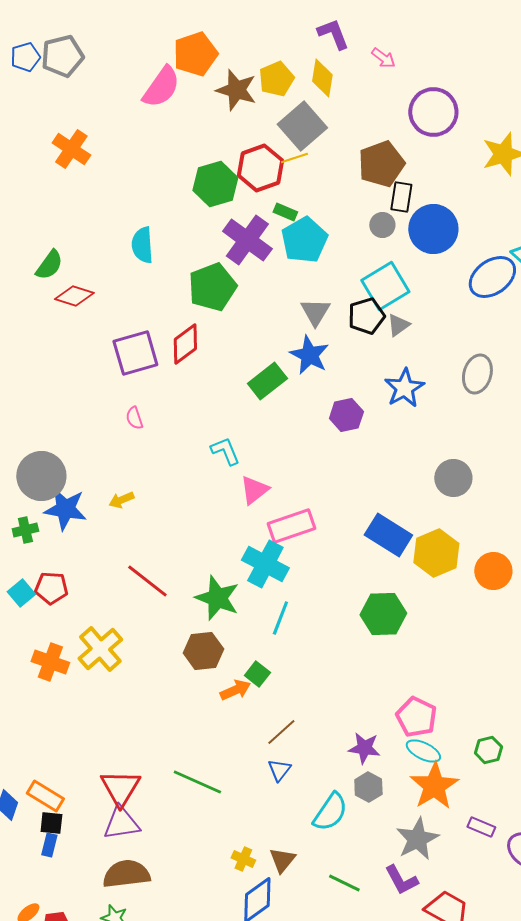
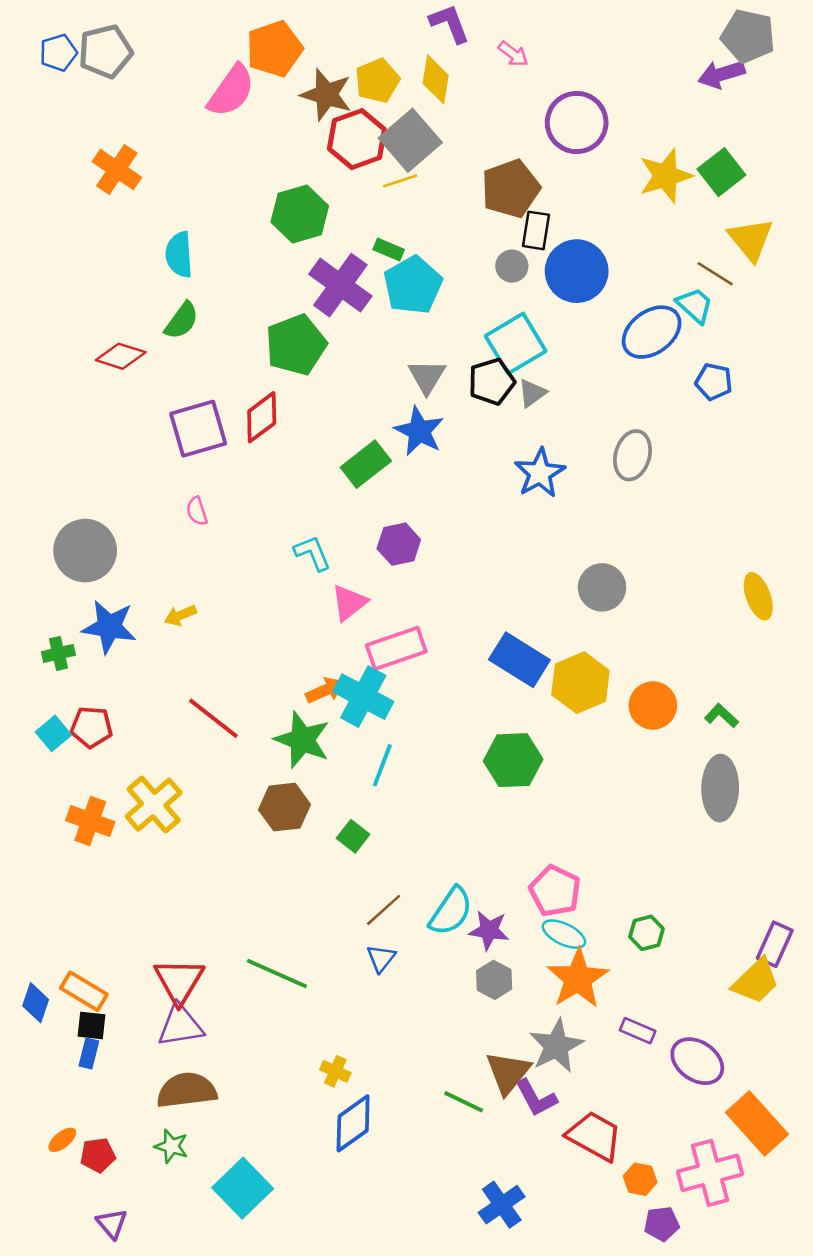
red hexagon: (260, 168) -> (357, 139), moved
cyan semicircle: (142, 245) -> (179, 255), moved
green semicircle: (49, 265) -> (182, 321), moved
purple hexagon: (346, 415) -> (399, 544), moved
gray circle: (41, 476) -> (85, 551), moved
orange arrow: (235, 690) -> (325, 690), moved
cyan semicircle: (330, 812) -> (451, 911), moved
brown triangle: (282, 860) -> (508, 1073), moved, size x1.4

